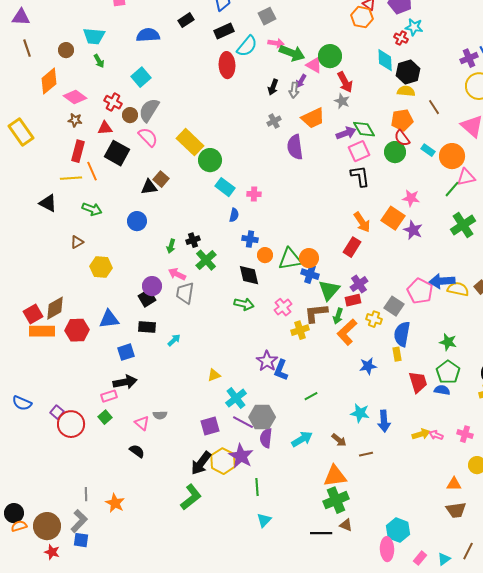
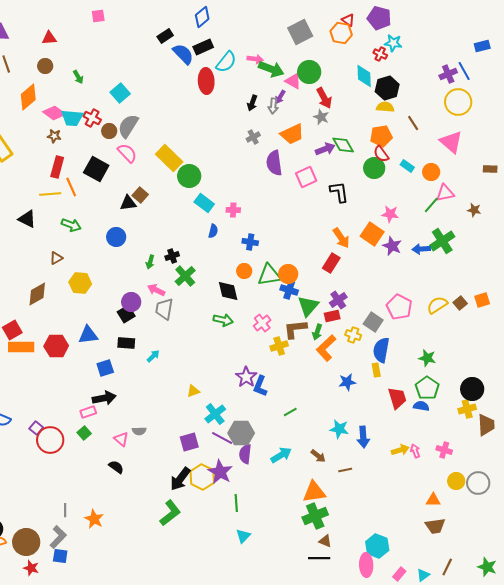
gray square: (267, 16) -> (300, 32), moved, size x1.4
blue semicircle: (148, 35) -> (183, 54), moved, turned 50
cyan trapezoid: (94, 36) -> (72, 118), moved
red triangle: (105, 128) -> (49, 38), moved
pink square: (359, 151) -> (306, 177), moved
orange circle: (452, 156) -> (431, 172), size x0.7
blue cross: (250, 239) -> (250, 242), moved
blue arrow: (442, 281) -> (421, 249), moved, size x0.7
yellow semicircle: (458, 289) -> (437, 305), turned -45
brown diamond: (55, 308) -> (37, 294), moved
pink arrow: (436, 435) -> (415, 451), turned 48
black line: (321, 533) -> (319, 558), moved

